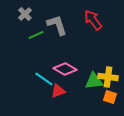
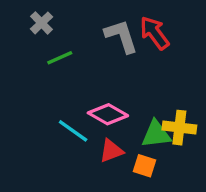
gray L-shape: (57, 25) -> (121, 36), moved
red triangle: (58, 91) -> (111, 151), moved
orange square: (110, 97) -> (144, 166), moved

